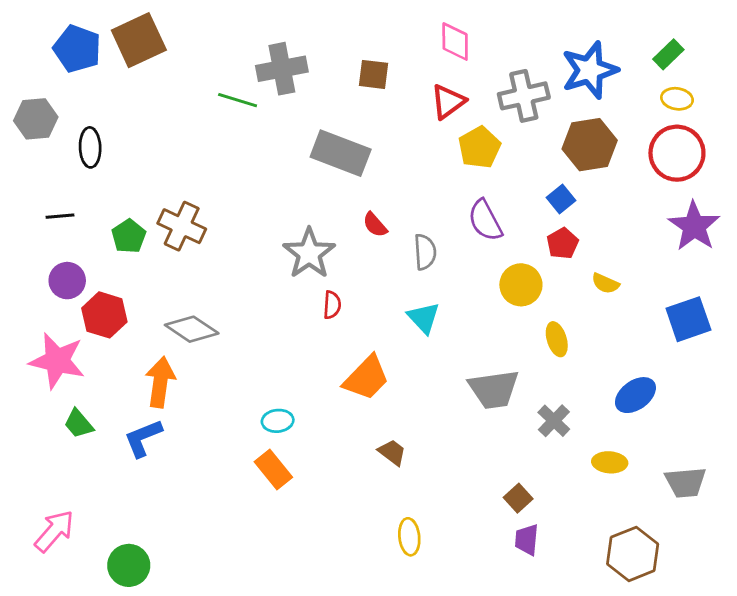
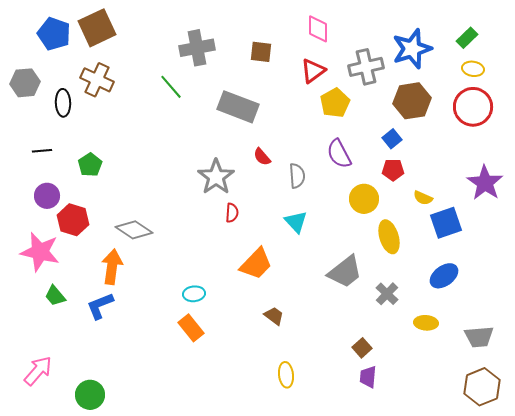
green line: (238, 100) -> (171, 87), moved, turned 32
brown cross: (182, 226) -> (97, 80), moved
purple star: (694, 226) -> (485, 183), moved
red pentagon: (562, 243) -> (393, 170), turned 30
blue square: (688, 319) -> (446, 223), moved
yellow ellipse: (557, 339) -> (389, 237), size x1.4
gray trapezoid: (494, 389) -> (345, 272), turned -30
brown hexagon: (633, 554) -> (482, 387), moved

